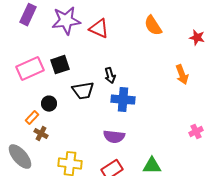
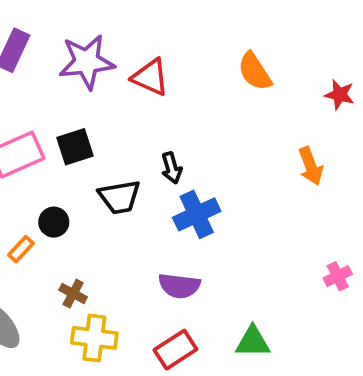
blue cross: (123, 100) -> (197, 214), turned -30
brown cross: (41, 134) -> (73, 294), moved

